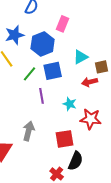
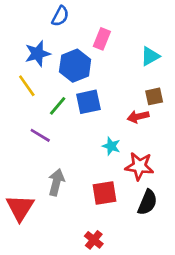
cyan triangle: (81, 57) -> (150, 56), moved
purple line: (42, 96) -> (40, 135), moved, turned -49
black semicircle: (76, 161) -> (147, 202), moved

